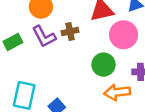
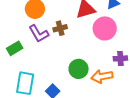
green rectangle: (13, 42) -> (15, 48), moved
green circle: (103, 65) -> (79, 69), moved

